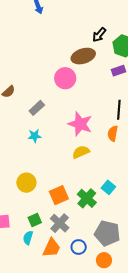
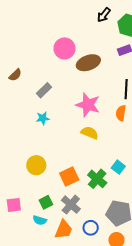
brown ellipse: (83, 56) -> (88, 63), moved
pink circle: (65, 78) -> (65, 48), moved
yellow semicircle: (81, 152) -> (90, 133), turned 48
cyan semicircle: (28, 238) -> (40, 220), turned -88

